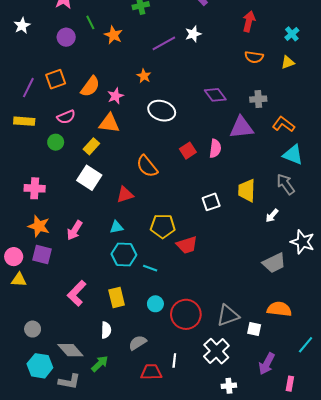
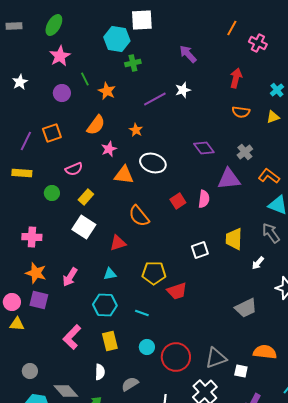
orange semicircle: (90, 86) -> (96, 125), moved
gray cross: (258, 99) -> (245, 152), turned -35
pink semicircle: (66, 117) -> (74, 169), moved
orange triangle: (109, 123) -> (124, 175), moved
cyan hexagon: (124, 254) -> (105, 305), moved
gray trapezoid: (274, 263) -> (246, 308), moved

